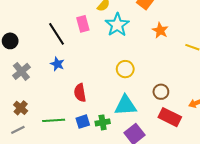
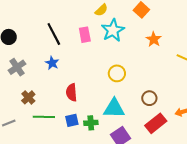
pink rectangle: (83, 24) -> (85, 35), moved
brown cross: (21, 108) -> (28, 97), moved
red rectangle: (170, 117) -> (156, 123), turned -70

